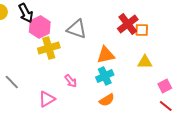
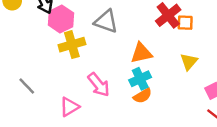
yellow triangle: (145, 62) -> (189, 62), turned -49
pink arrow: (71, 81) -> (99, 85), size x1.5
orange semicircle: (107, 100) -> (143, 96), moved

